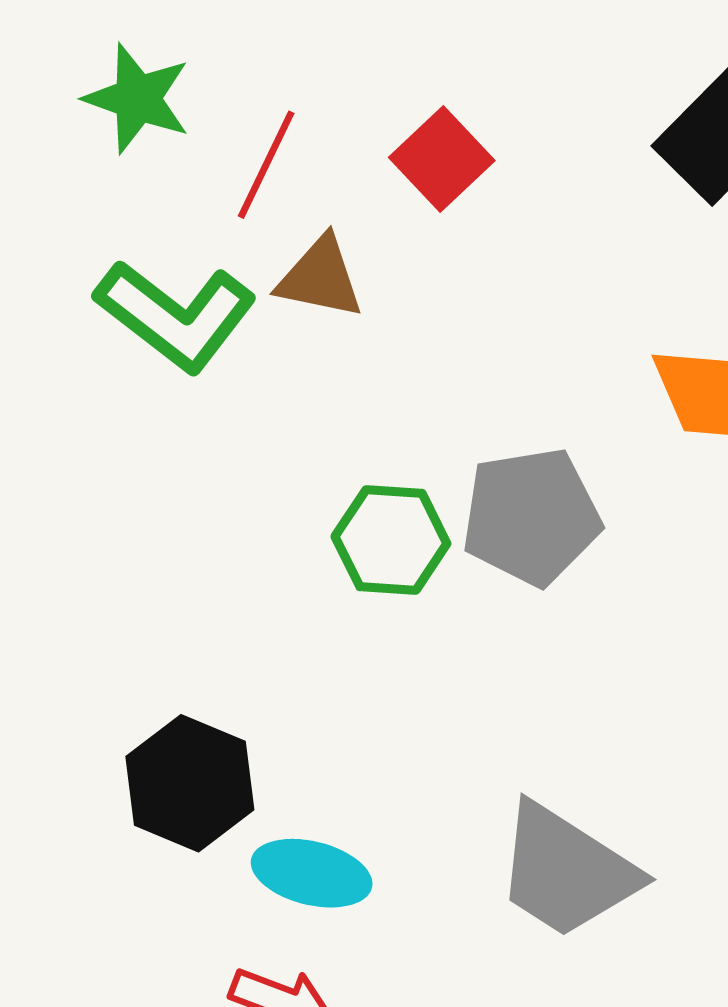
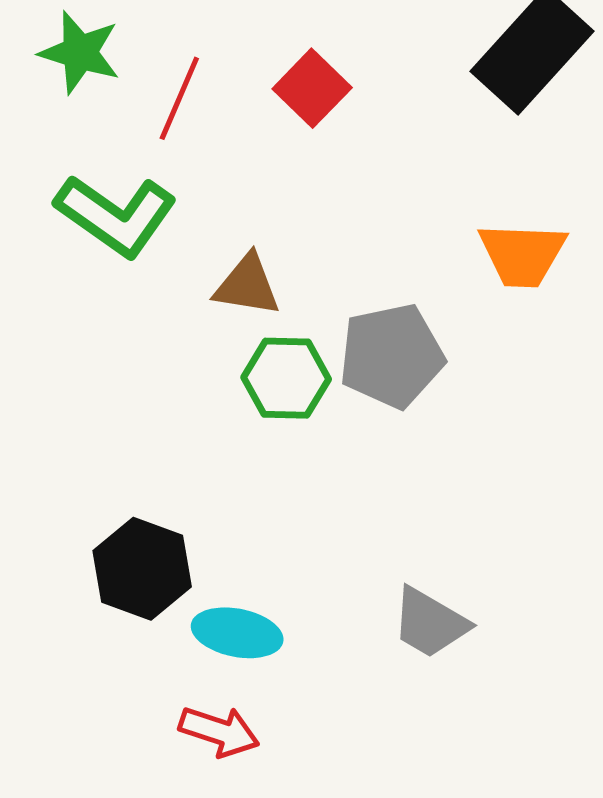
brown triangle: (320, 278) -> (247, 285), moved
gray trapezoid: (567, 871) -> (430, 623), size x0.7

